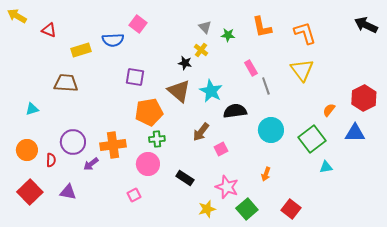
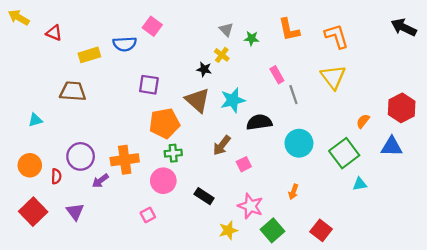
cyan star: (211, 91) -> (233, 100), turned 30
purple triangle: (68, 192) -> (75, 212), turned 42

